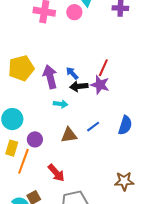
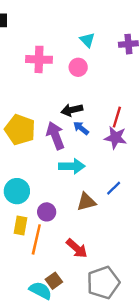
pink circle: (74, 12) -> (78, 67), moved
yellow pentagon: (21, 68) -> (20, 130), turned -30
black arrow: (79, 86) -> (72, 110), moved
cyan arrow: (61, 104) -> (72, 166), size x1.5

